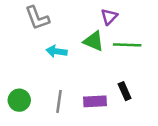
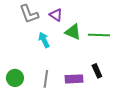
purple triangle: (109, 17) -> (56, 15), moved, turned -40
cyan arrow: (56, 51) -> (44, 40), turned 56

